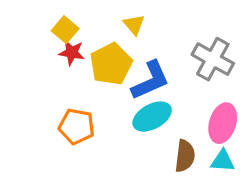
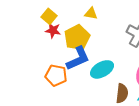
yellow triangle: (134, 25) -> (91, 13), turned -40
blue L-shape: (150, 80) -> (78, 58), moved

